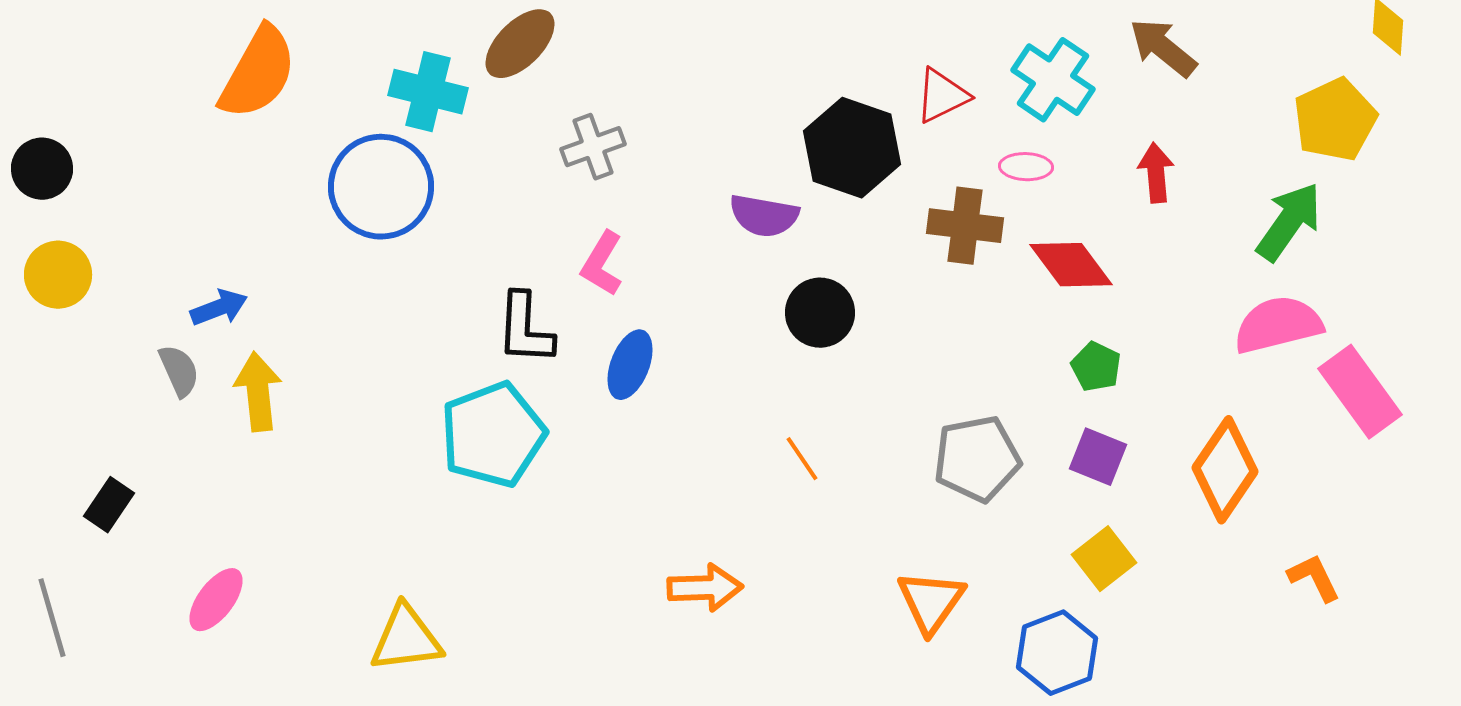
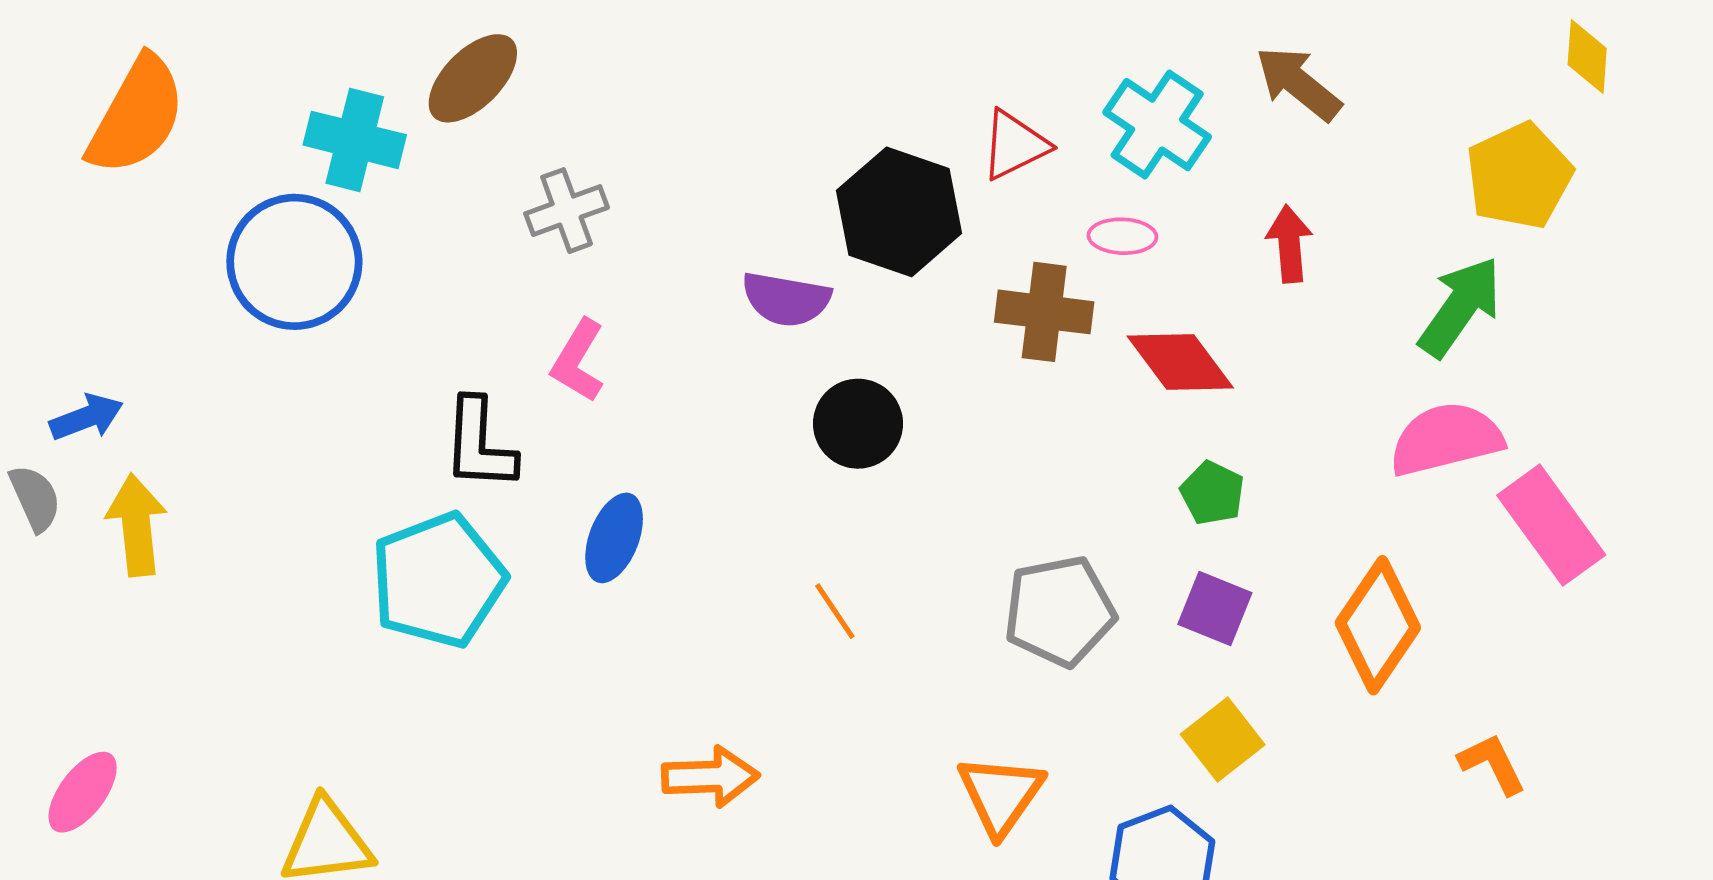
blue ellipse: (630, 365) -> (614, 538), moved

